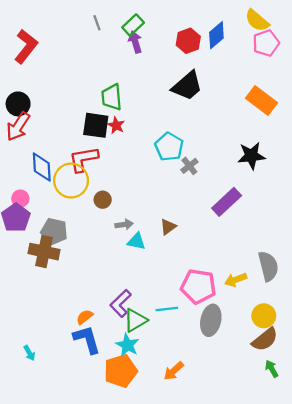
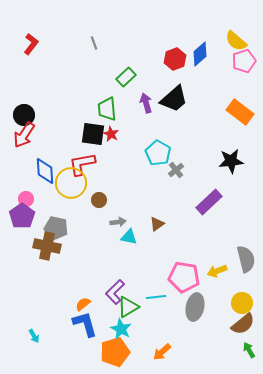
green rectangle: (133, 25) -> (126, 77), moved
purple arrow: (135, 42) -> (146, 103), moved
red L-shape: (26, 46) -> (31, 44), moved, size x0.7

